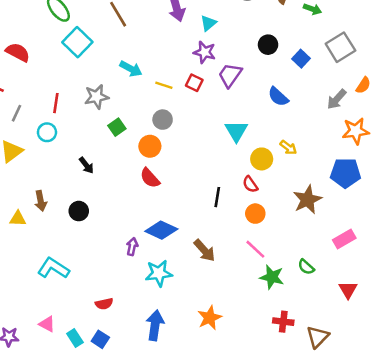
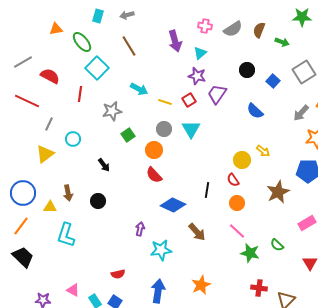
red square: (194, 83) -> (189, 100), turned 32
red line: (56, 103) -> (80, 94), moved
cyan triangle: (236, 131) -> (191, 129), moved
blue diamond: (161, 230) -> (173, 205), moved
cyan L-shape: (53, 268) -> (66, 235), moved, turned -105

